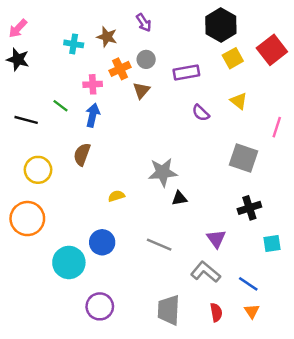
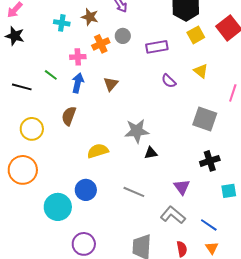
brown triangle: (141, 90) -> (111, 84), moved
yellow semicircle: (116, 196) -> (98, 151), size x1.5

